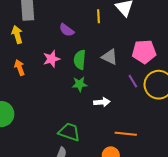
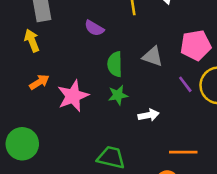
pink star: (51, 59) -> (73, 96), moved, size x1.4
orange arrow: (20, 67) -> (39, 82), turned 84

